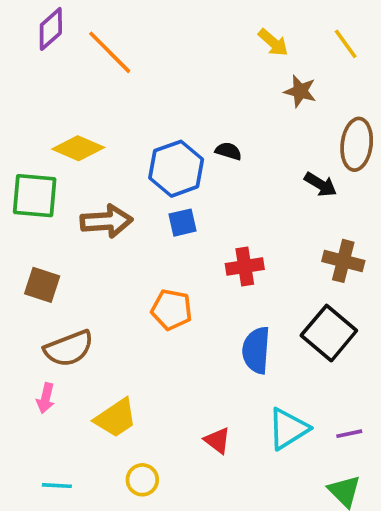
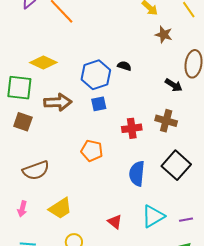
brown cross: (343, 261) -> (166, 121), moved
brown square: (42, 285) -> (23, 122), moved
pink arrow: (46, 398) -> (22, 209), moved

